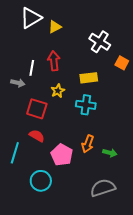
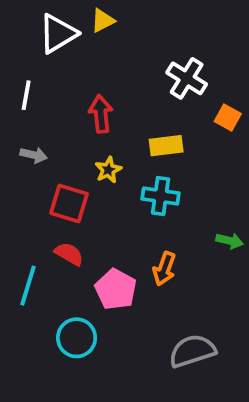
yellow triangle: (55, 27) -> (103, 21), moved
white line: (32, 68) -> (26, 95), moved
green arrow: (110, 153) -> (230, 241), moved

